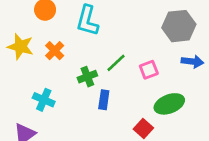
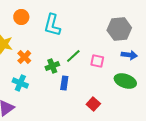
orange cross: (55, 51) -> (24, 57), moved
pink square: (149, 70) -> (97, 61), turned 32
green ellipse: (169, 104) -> (125, 81), moved, turned 40

